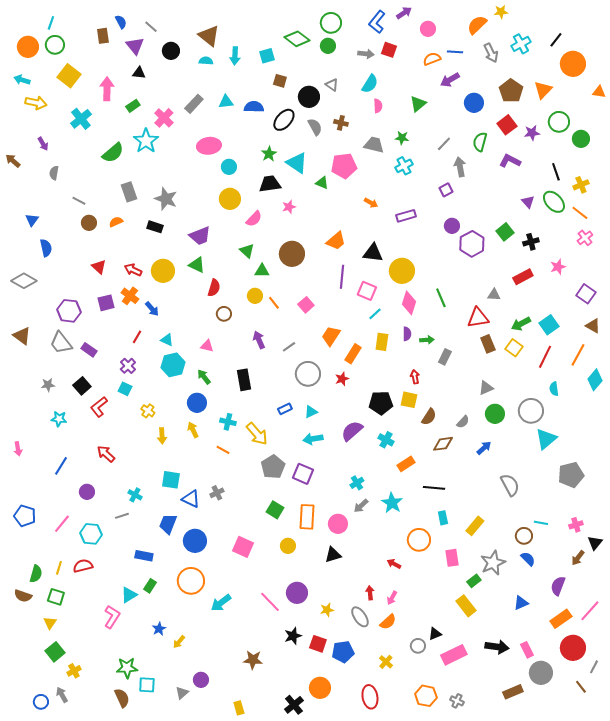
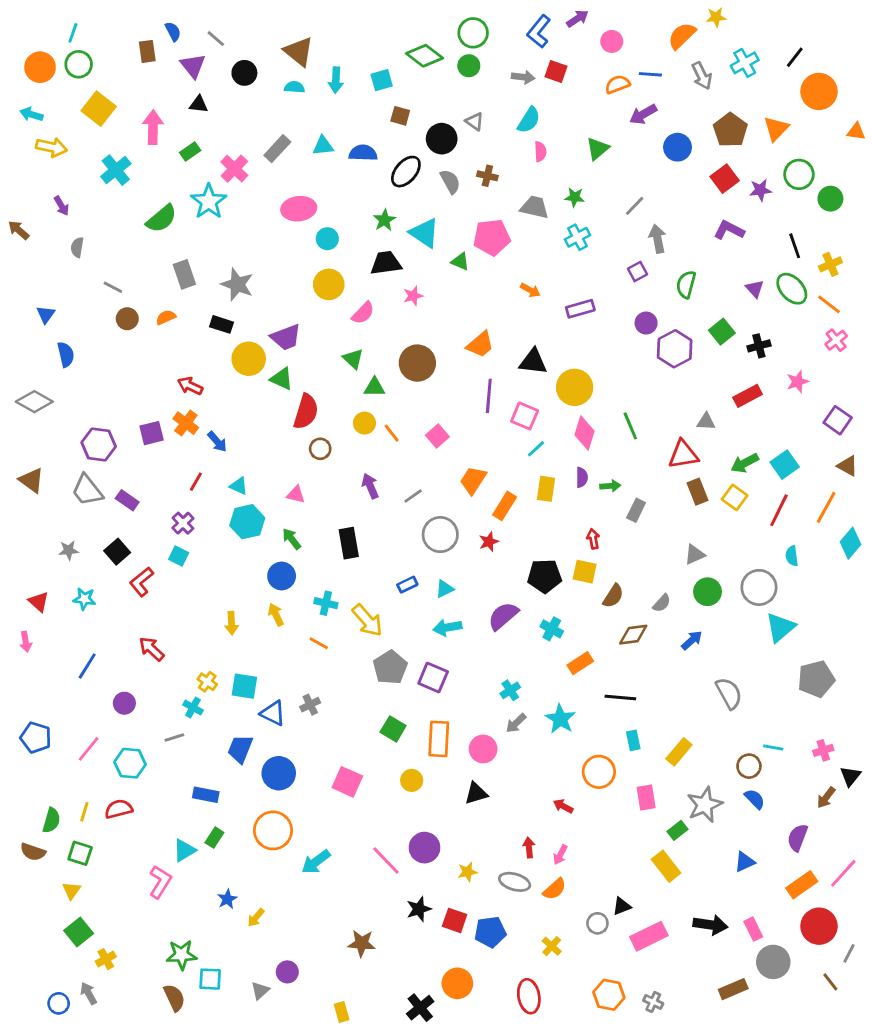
green semicircle: (480, 142) -> (686, 284), moved
red triangle: (99, 267) -> (39, 602), moved
yellow circle: (163, 271) -> (249, 359), moved
red semicircle: (214, 288) -> (306, 412), size x1.4
yellow cross: (148, 411) -> (207, 682), moved
gray ellipse: (360, 617) -> (515, 882), turned -40

